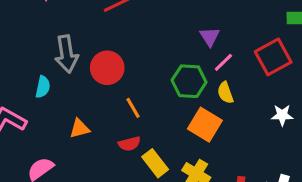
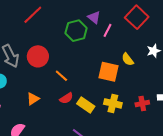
green hexagon: (189, 81) -> (76, 31), moved
yellow semicircle: (225, 93) -> (128, 59), moved

